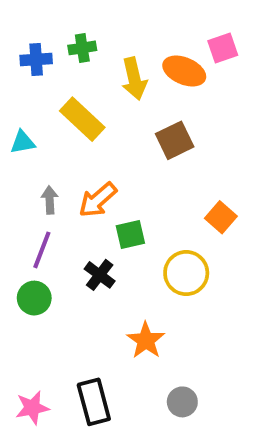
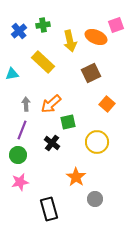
blue cross: (36, 59) -> (19, 31), turned -35
orange square: (221, 217) -> (107, 104), moved
gray circle: (182, 402) -> (95, 199), moved
pink star: (32, 408) -> (20, 182), moved

